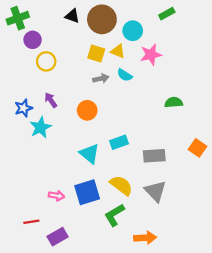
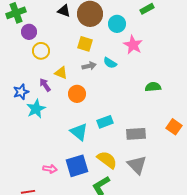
yellow triangle: (118, 51) -> (61, 73), moved
pink star: (151, 55) -> (133, 45), turned -30

